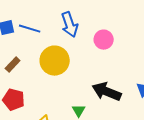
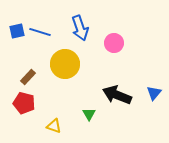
brown rectangle: (13, 65) -> (28, 77), moved

